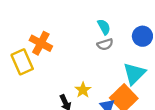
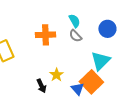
orange cross: (41, 43) -> (45, 35), moved, turned -30
gray semicircle: (105, 44) -> (75, 36), turned 64

